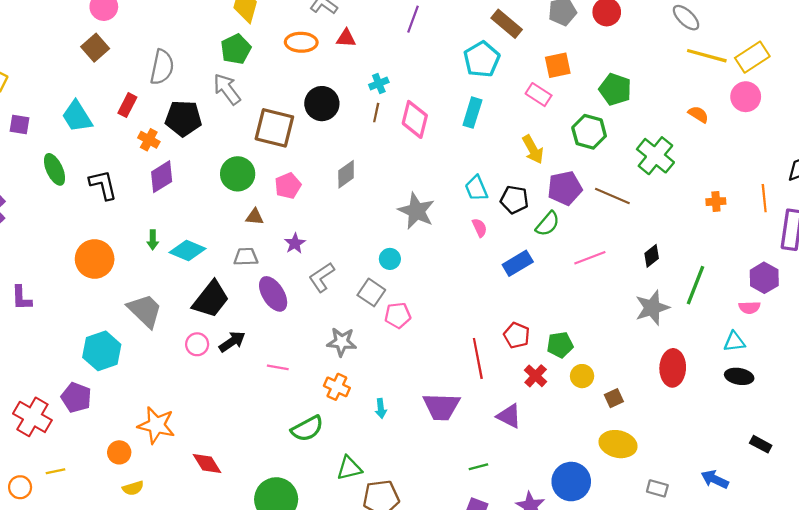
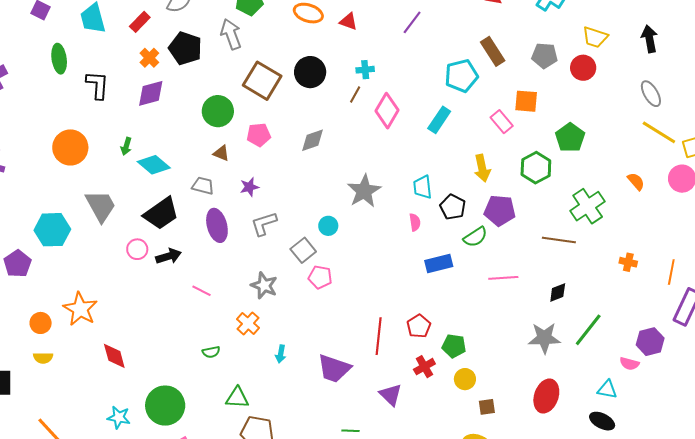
brown line: (612, 196) -> (559, 240), moved, turned -32
green semicircle: (307, 429) -> (211, 352), size x0.6

